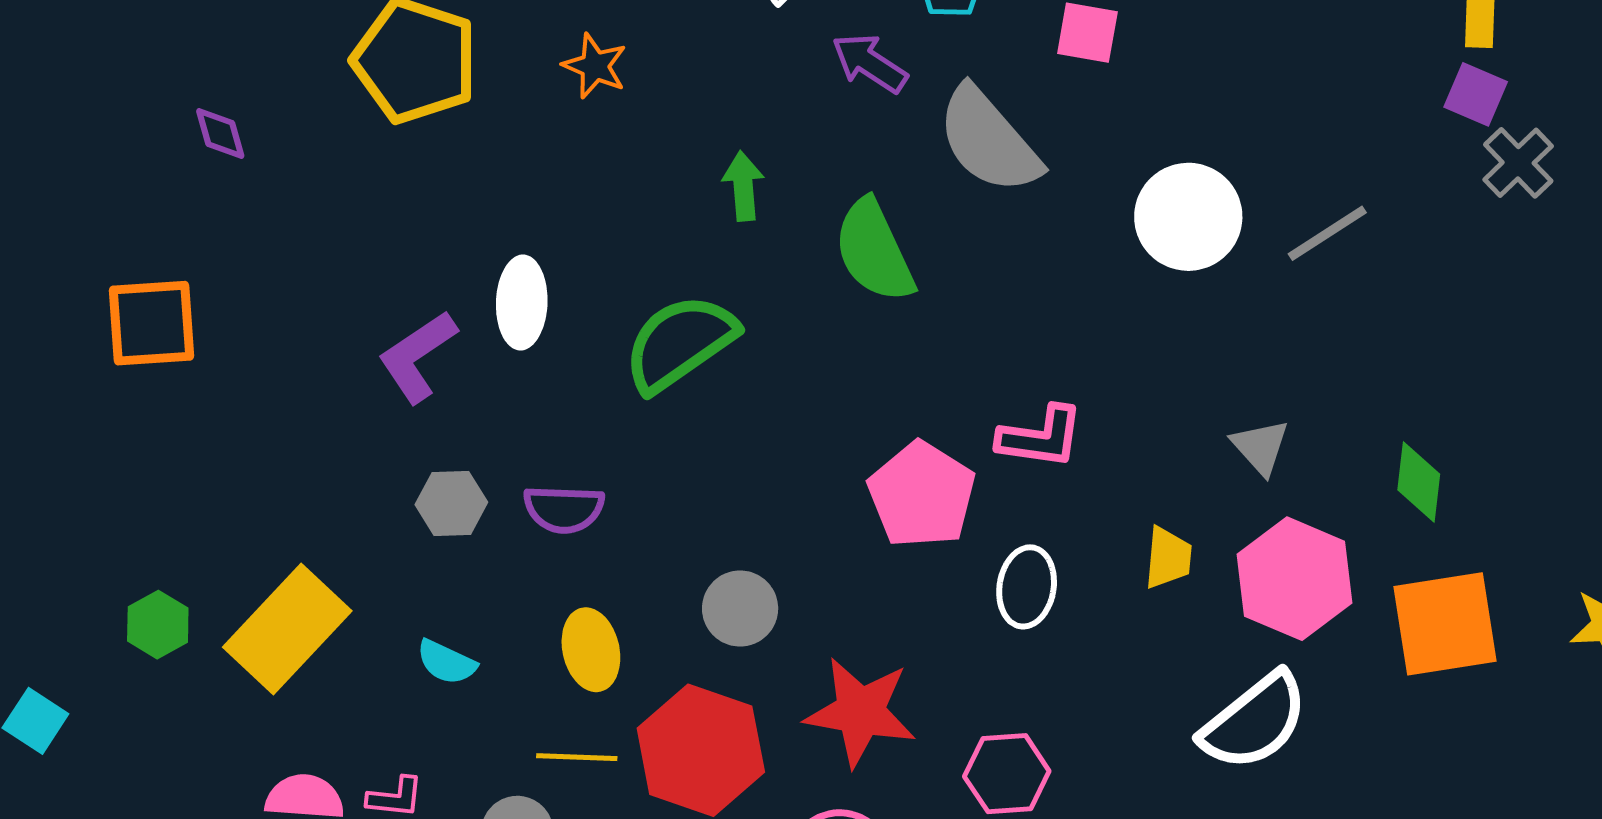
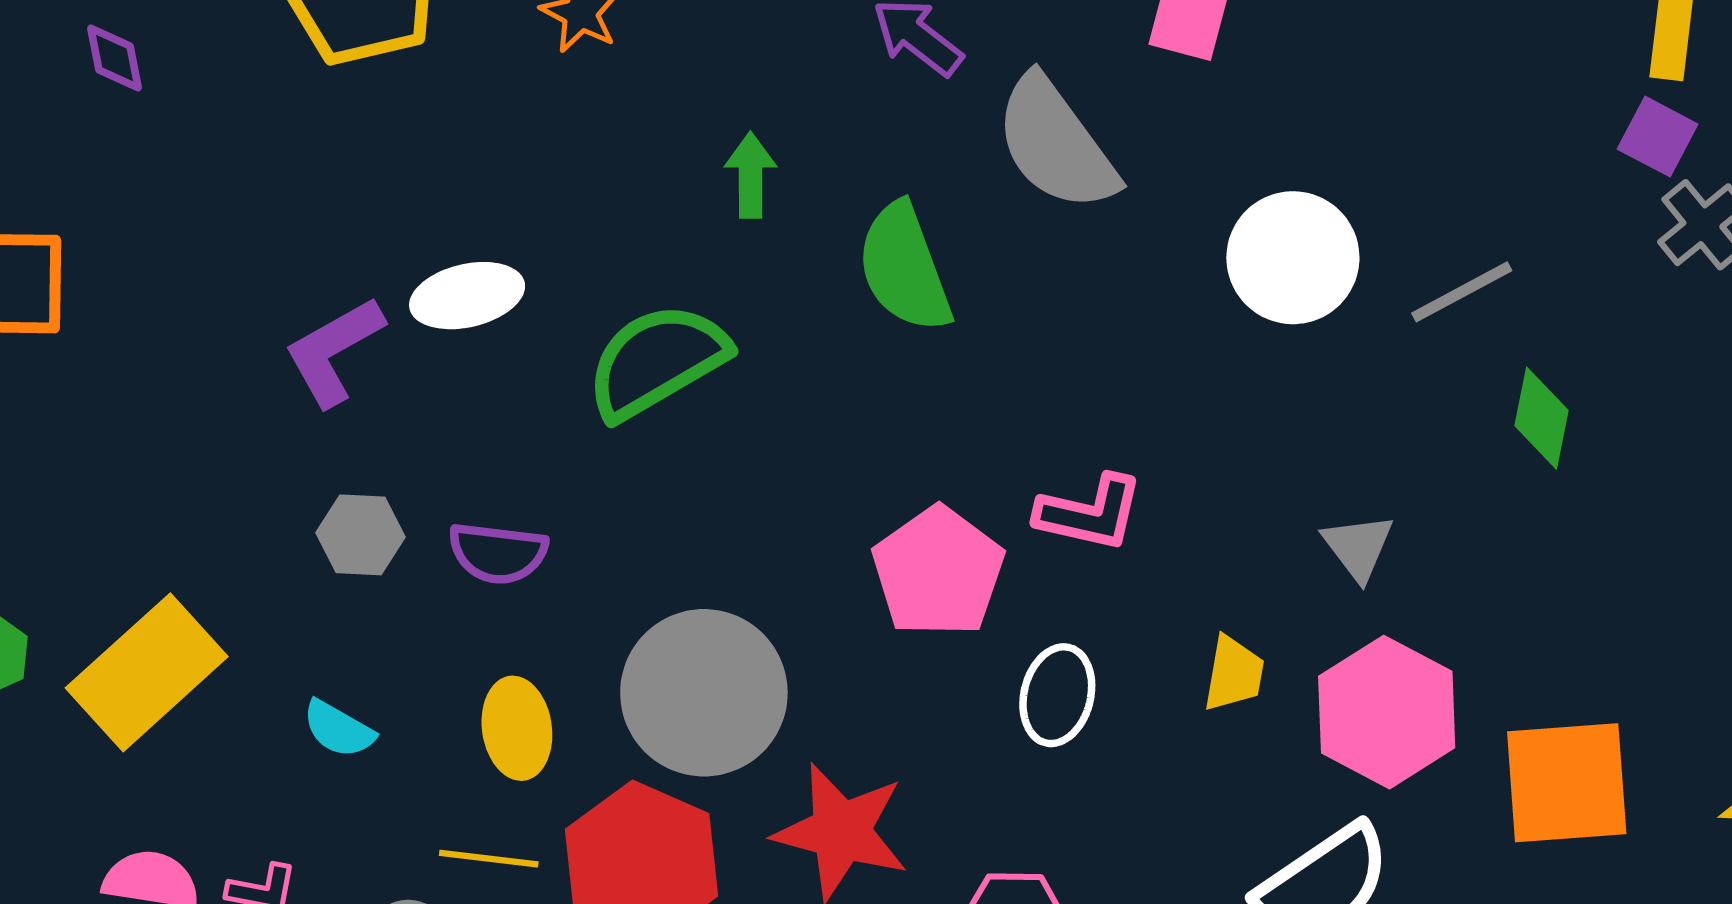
white ellipse: (522, 303) -> (467, 296), turned 70
green diamond: (1419, 482) -> (1542, 418), moved
gray circle: (740, 609) -> (704, 693), size x1.8

